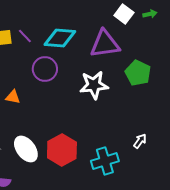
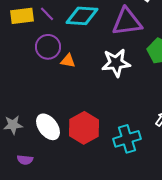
purple circle: (45, 69) -> (48, 47), moved
orange triangle: (13, 97) -> (68, 61), moved

